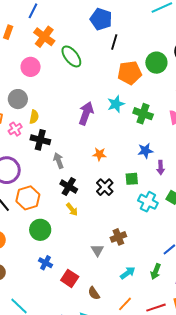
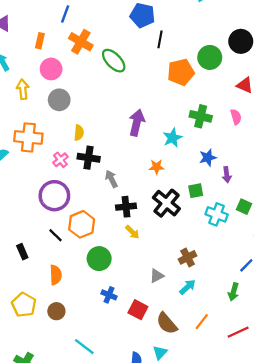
pink circle: (31, 67) -> (51, 69), moved
gray circle: (18, 99) -> (59, 100), moved
cyan star: (116, 104) -> (173, 138), moved
pink cross: (15, 129) -> (60, 160), moved
black cross: (69, 186) -> (126, 207), turned -30
black cross: (105, 187) -> (166, 203), size x1.4
gray triangle: (97, 250) -> (157, 276), moved, turned 40
cyan arrow: (128, 273) -> (188, 287), moved
brown semicircle: (94, 293) -> (167, 323), size x1.5
orange line: (125, 304) -> (202, 322), moved

